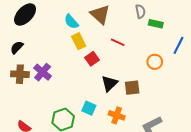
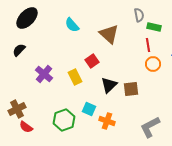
brown triangle: (100, 14) -> (109, 34), moved
yellow rectangle: (79, 41) -> (75, 77), moved
red line: (118, 42) -> (148, 45), moved, turned 56
brown cross: (20, 74) -> (17, 109), moved, turned -30
orange cross: (117, 115) -> (107, 121), moved

